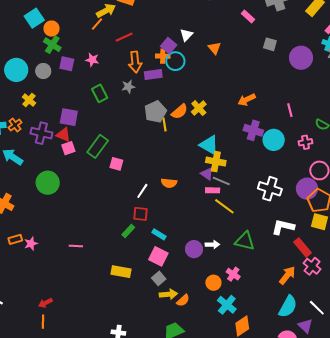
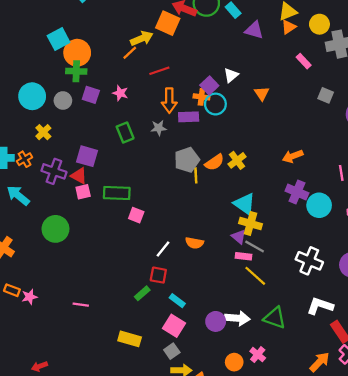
orange circle: (52, 29) -> (77, 53), size x1.5
green cross: (52, 45) -> (76, 71), turned -36
green rectangle: (98, 146) -> (117, 193), turned 50
orange rectangle: (15, 239) -> (12, 290), turned 32
white arrow: (212, 244) -> (237, 318), size x1.5

